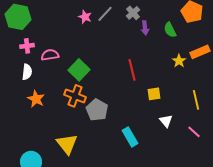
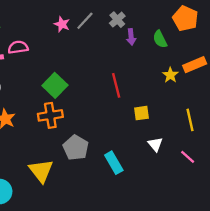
pink semicircle: (50, 55) -> (18, 47), moved
orange cross: (75, 96) -> (50, 115), turned -30
gray pentagon: (97, 110) -> (76, 148), moved

